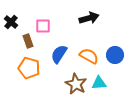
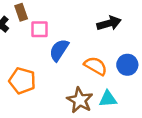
black arrow: (89, 18) -> (109, 23), moved
brown rectangle: (28, 41) -> (21, 12), moved
blue semicircle: (59, 54) -> (59, 50), moved

